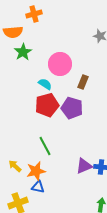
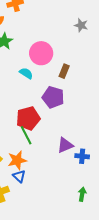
red pentagon: (47, 105) -> (28, 118), moved
purple triangle: (84, 166) -> (65, 145), moved
blue triangle: (38, 187) -> (19, 176), turned 32

